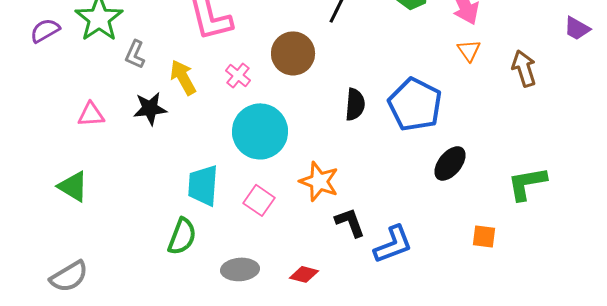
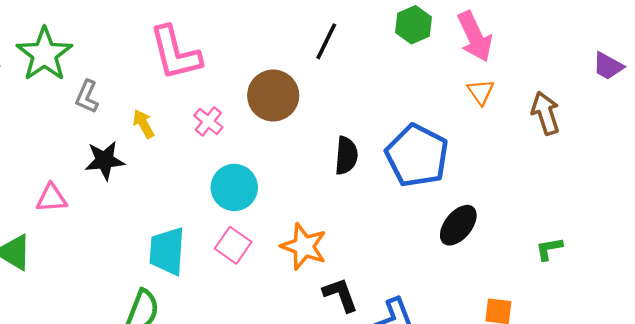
yellow arrow: (183, 77) -> (143, 124), size x0.7
pink triangle: (91, 114) -> (52, 198), moved
cyan circle: (260, 131) -> (234, 187), size x0.7
green L-shape: (527, 183) -> (549, 249), size x0.6
pink square: (259, 200) -> (233, 245), moved

